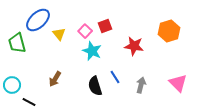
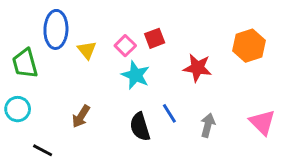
blue ellipse: (38, 20) -> (56, 29), turned -45
cyan circle: (12, 85) -> (18, 109), moved

